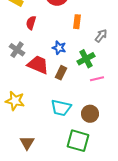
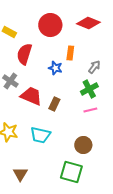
red semicircle: (31, 23) -> (24, 54), size x1.5
blue star: (59, 48) -> (55, 68), moved
green cross: (86, 59) -> (89, 89), moved
cyan trapezoid: (61, 108) -> (40, 135), moved

